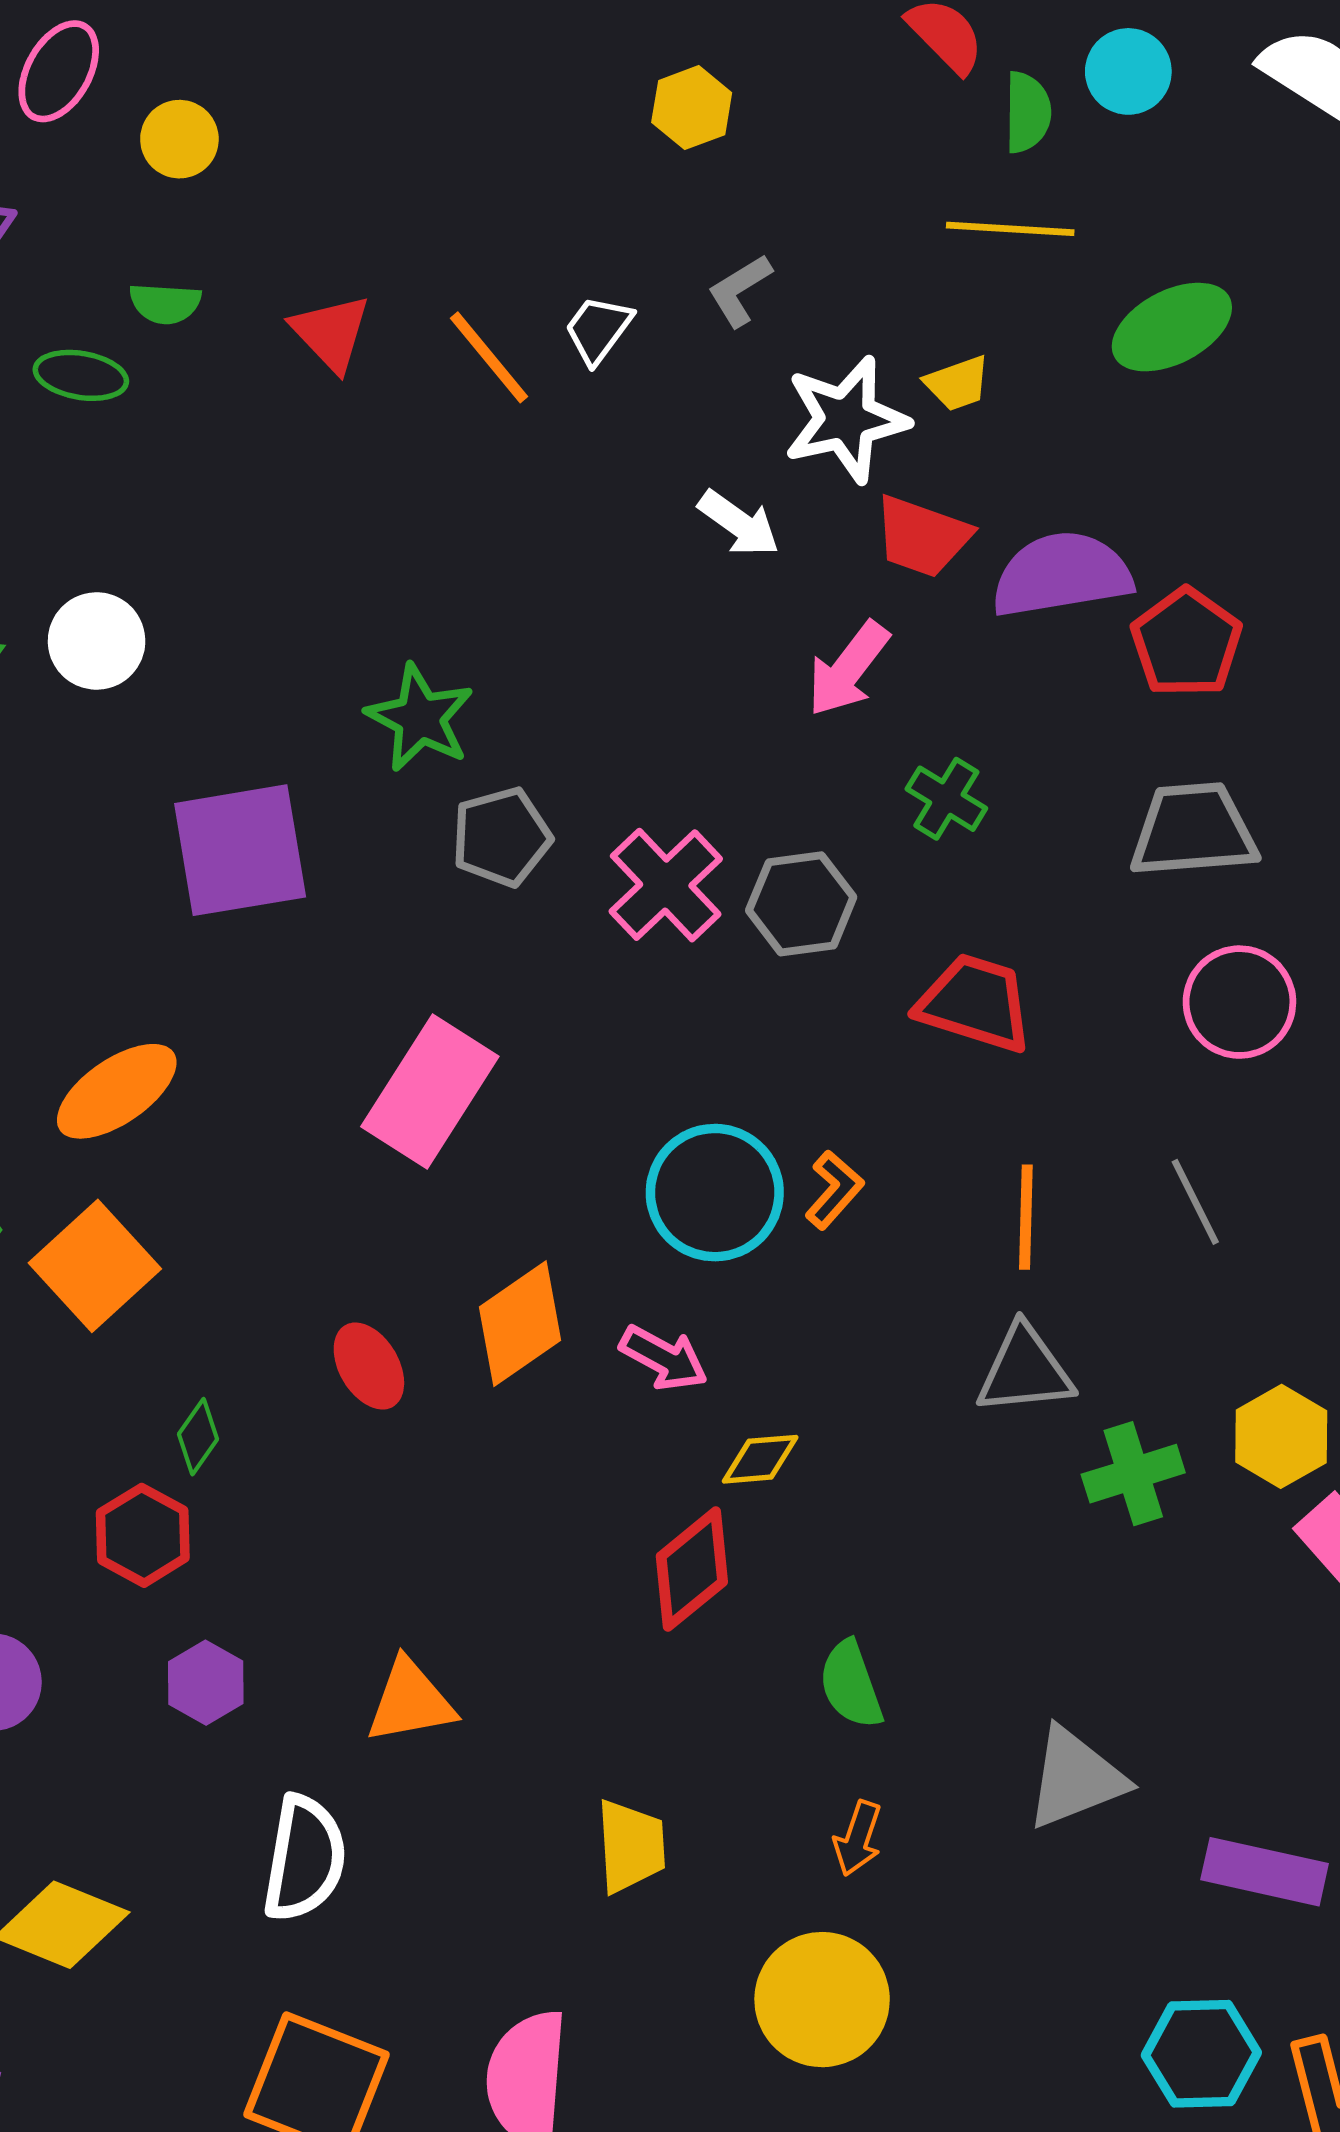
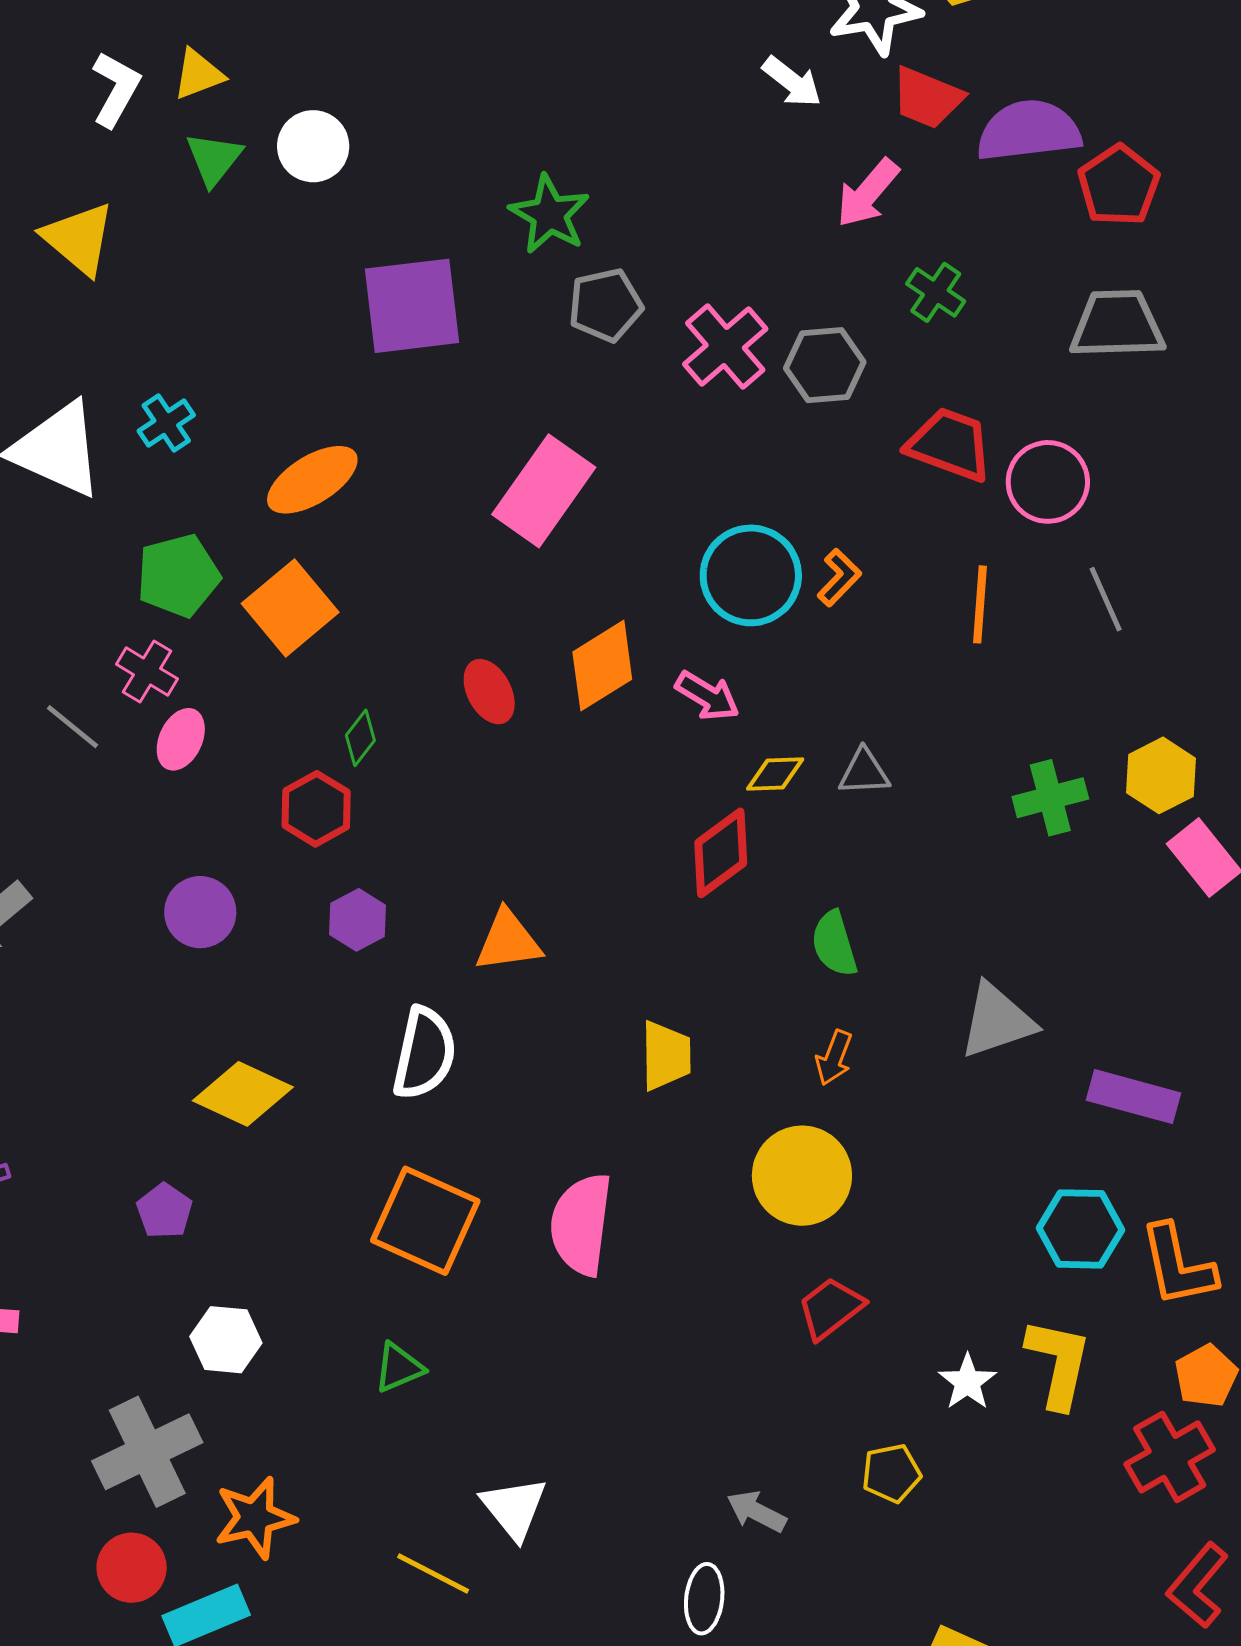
pink circle: (1239, 1002) -> (1048, 482), moved
gray triangle: (1025, 1370) -> (864, 772), moved, size x0.7

